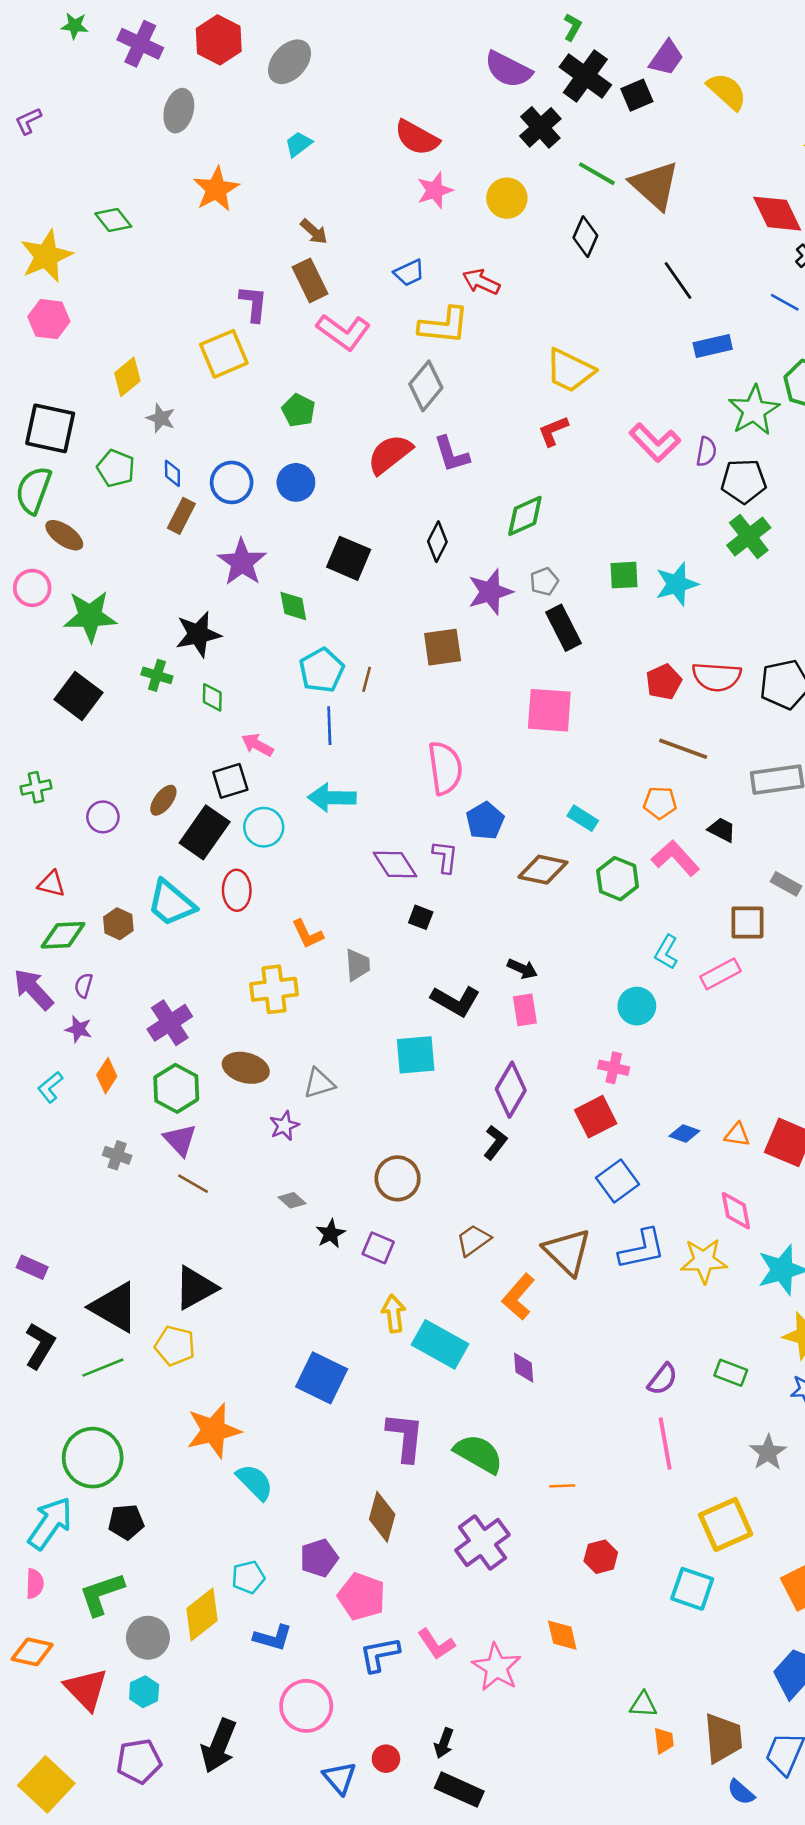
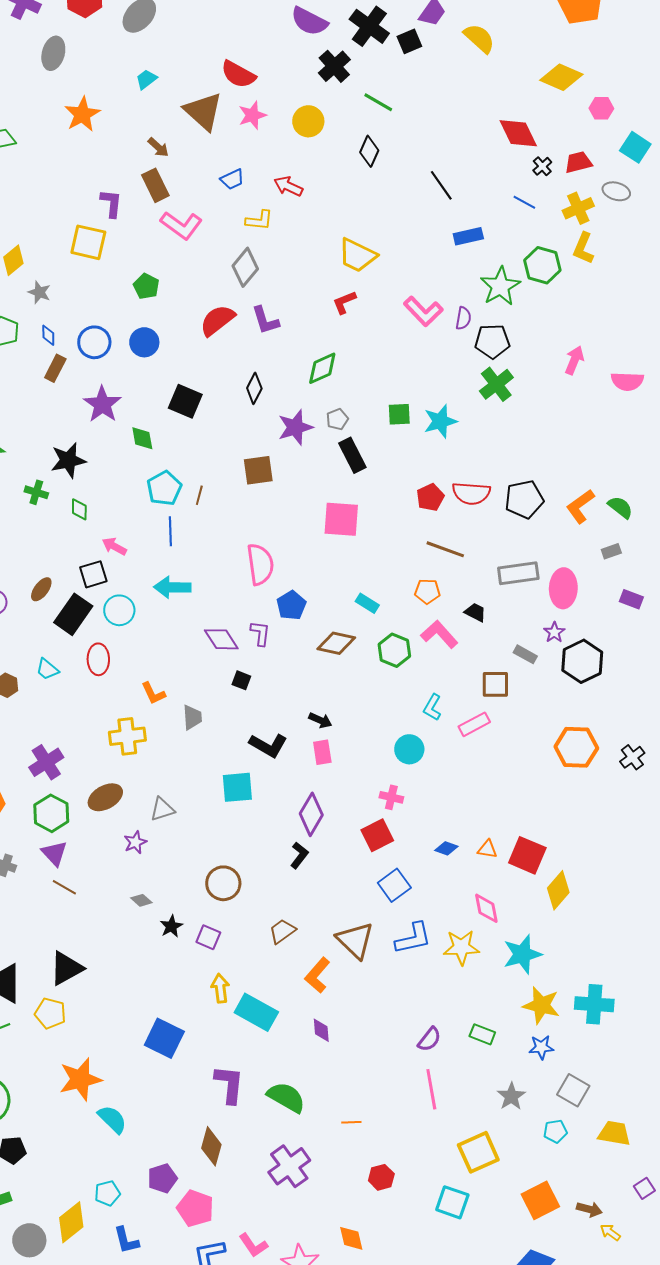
brown triangle: (655, 185) -> (203, 111), moved
yellow L-shape: (444, 325) -> (259, 220), size x0.7
yellow square: (224, 354) -> (88, 242), turned 36
cyan trapezoid: (171, 903) -> (47, 669), size x0.6
brown ellipse: (246, 1068) -> (105, 797), turned -44
blue L-shape: (273, 1638) -> (126, 1240), turned 60

